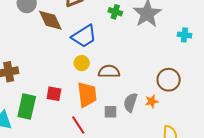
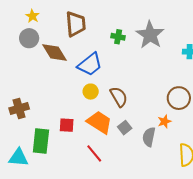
brown semicircle: (109, 71) -> (119, 97), turned 65
orange trapezoid: (87, 95) -> (99, 122), turned -44
gray semicircle: (130, 102) -> (149, 137), moved
gray square: (111, 112) -> (125, 128), moved, turned -32

